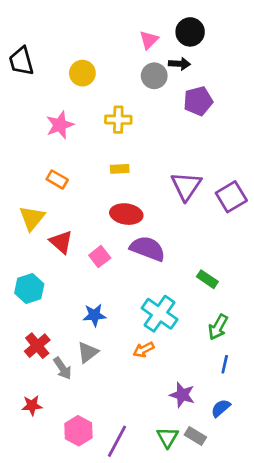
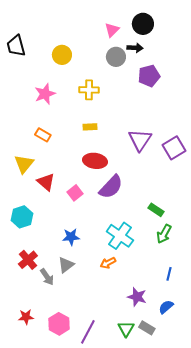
purple semicircle: (148, 249) -> (111, 187), turned 112
green arrow: (218, 327) -> (164, 234), moved
red star: (32, 405) -> (26, 317), moved

